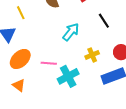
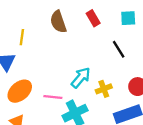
yellow line: (21, 13) -> (22, 37), turned 32
cyan arrow: (71, 32) -> (81, 78), moved

